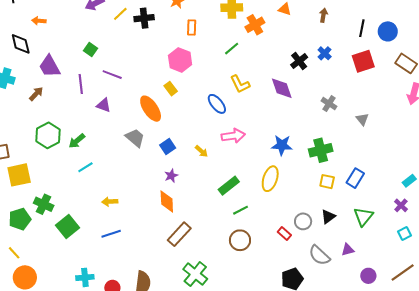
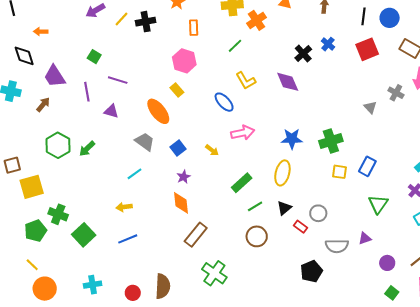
gray cross: (329, 104) -> (396, 93), moved
cyan line: (85, 167) -> (134, 174), moved
black triangle: (328, 217) -> (284, 208), moved
gray semicircle: (319, 255) -> (337, 246), turned -40
cyan cross: (85, 277) -> (93, 285), moved

